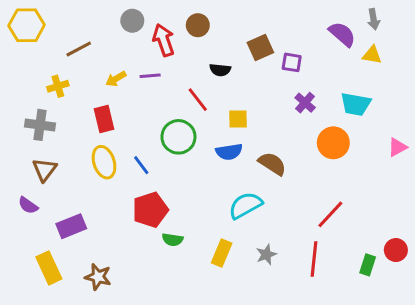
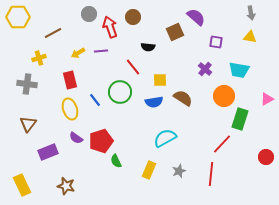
purple semicircle: (342, 34) -> (196, 17), moved
purple square: (292, 62) -> (216, 42), moved
brown semicircle: (272, 164) -> (183, 98), moved
blue line: (141, 165) -> (95, 100), moved
brown triangle: (44, 170) -> (28, 124), moved
purple semicircle: (28, 205) -> (76, 138), moved
green semicircle: (173, 240) -> (116, 161), turned 56
red circle: (396, 250) -> (266, 157), moved
green rectangle: (368, 265) -> (240, 119), moved, size x1.5
yellow rectangle: (49, 268) -> (22, 185), moved

